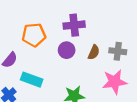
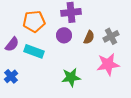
gray cross: (118, 51) -> (111, 36), turned -35
cyan rectangle: (32, 80) -> (34, 51), moved

